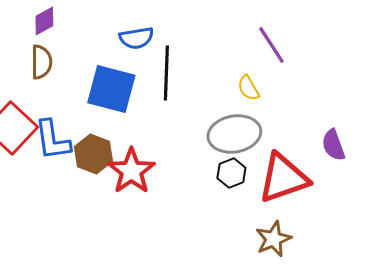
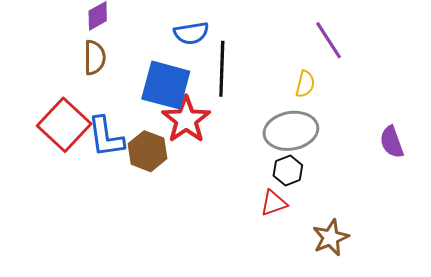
yellow semicircle: (248, 88) -> (305, 84), turned -136
red star: (131, 171) -> (186, 120), moved
red triangle: (283, 178) -> (274, 203), moved, size x0.5

